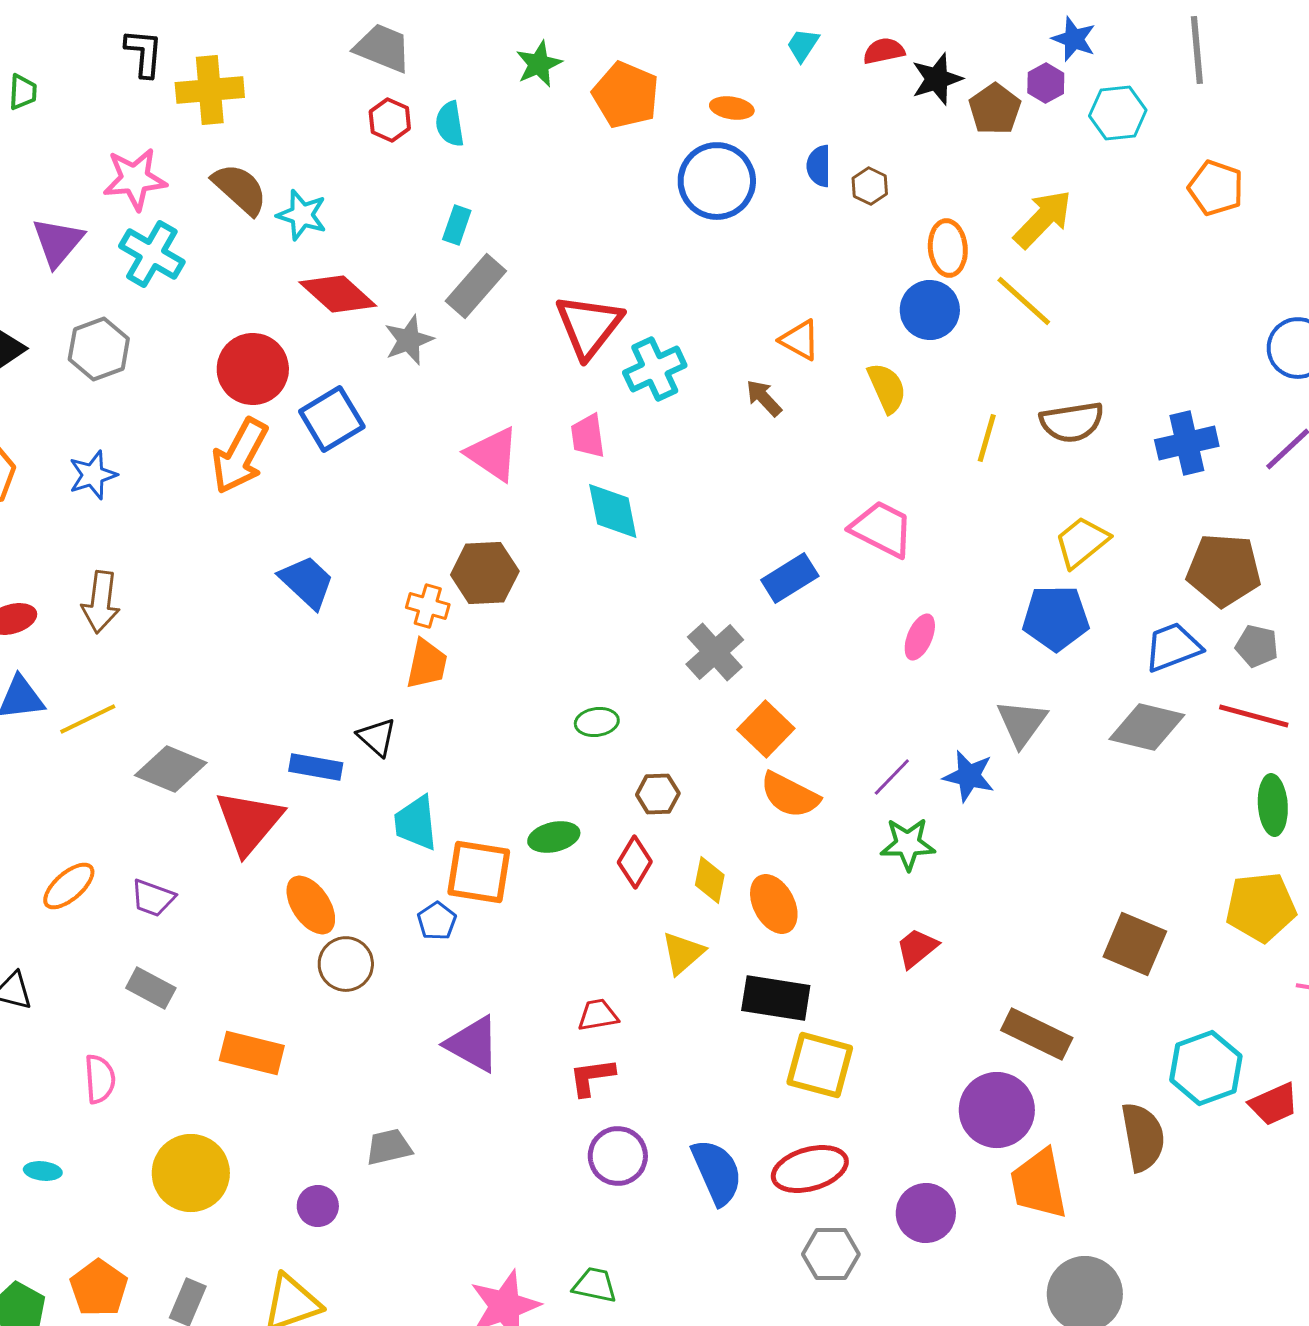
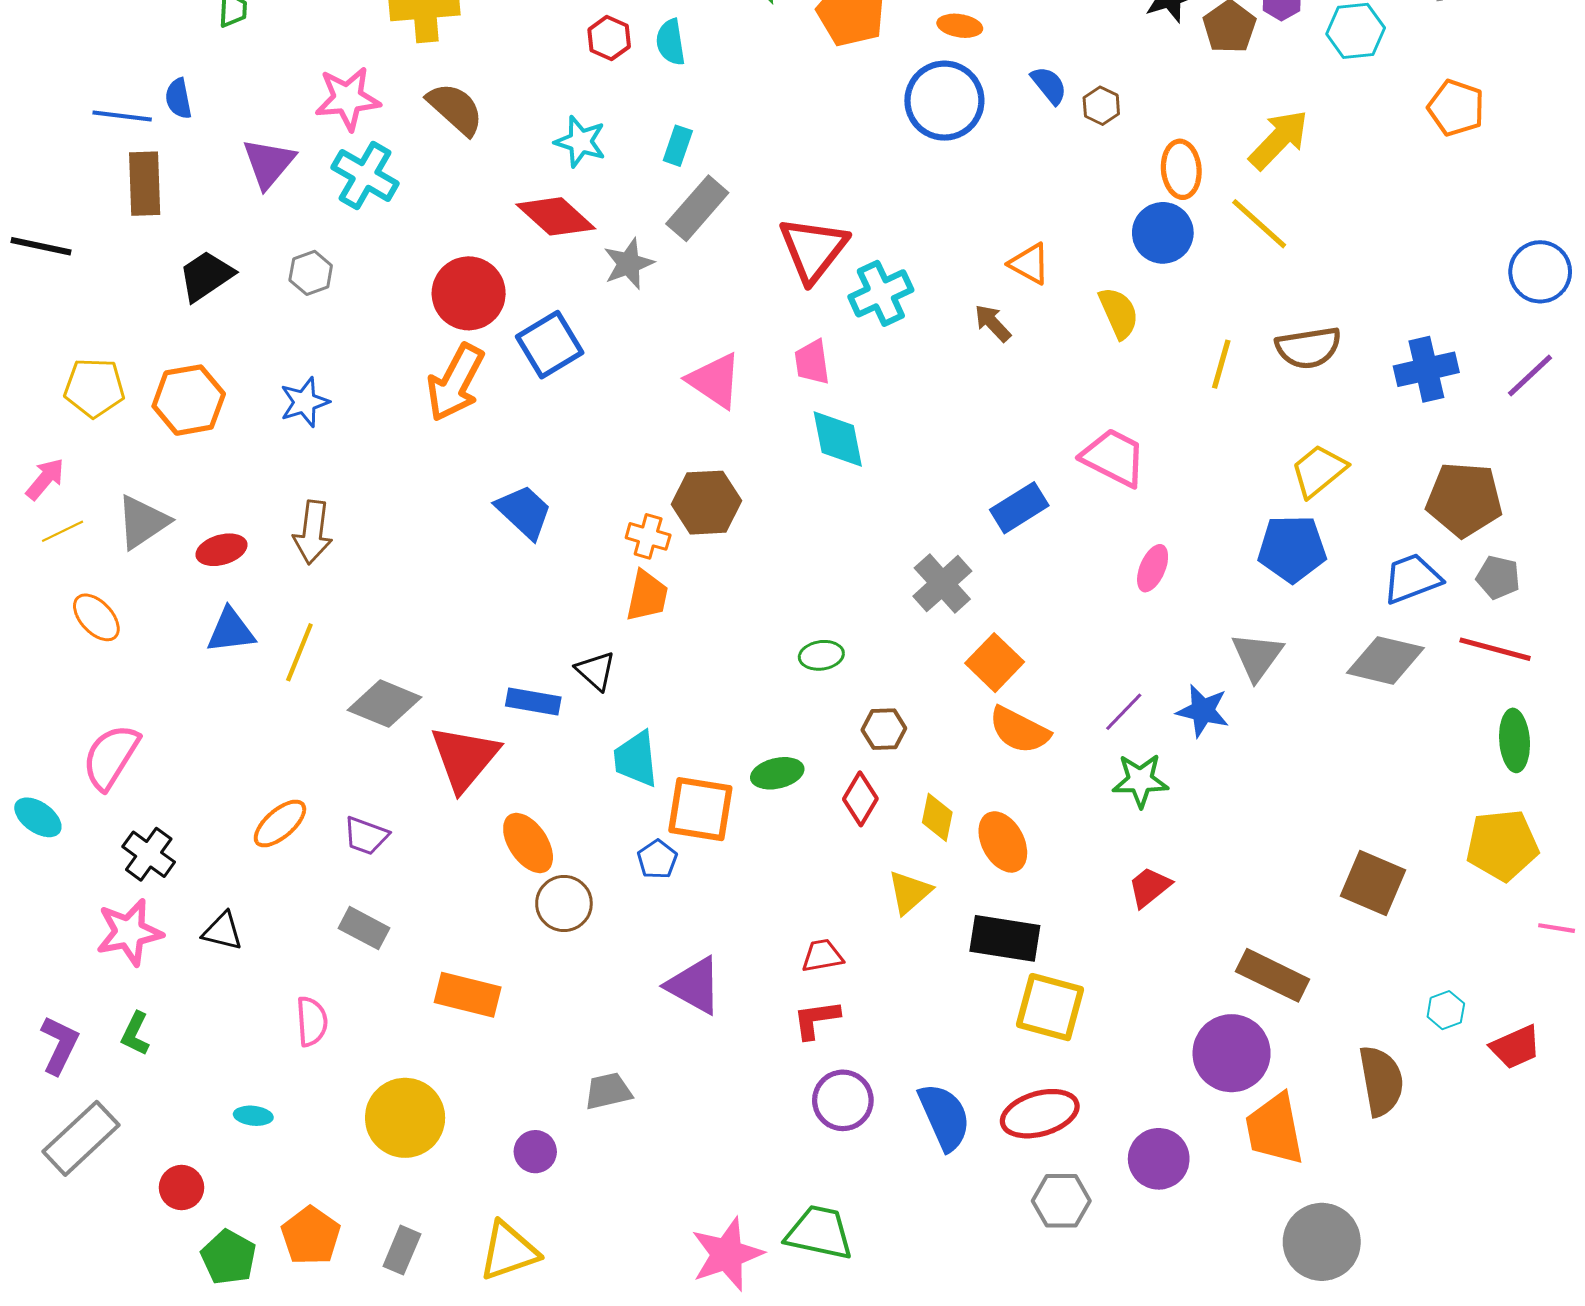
blue semicircle: (819, 166) -> (1049, 85), turned 141
cyan star: (302, 215) -> (580, 142), moved
gray hexagon: (99, 349) -> (311, 273), size x0.7
yellow line: (88, 719) -> (299, 652), turned -42
cyan hexagon: (1206, 1068) -> (1446, 1010), size x0.5
green trapezoid: (595, 1285) -> (819, 1233), size x1.5

